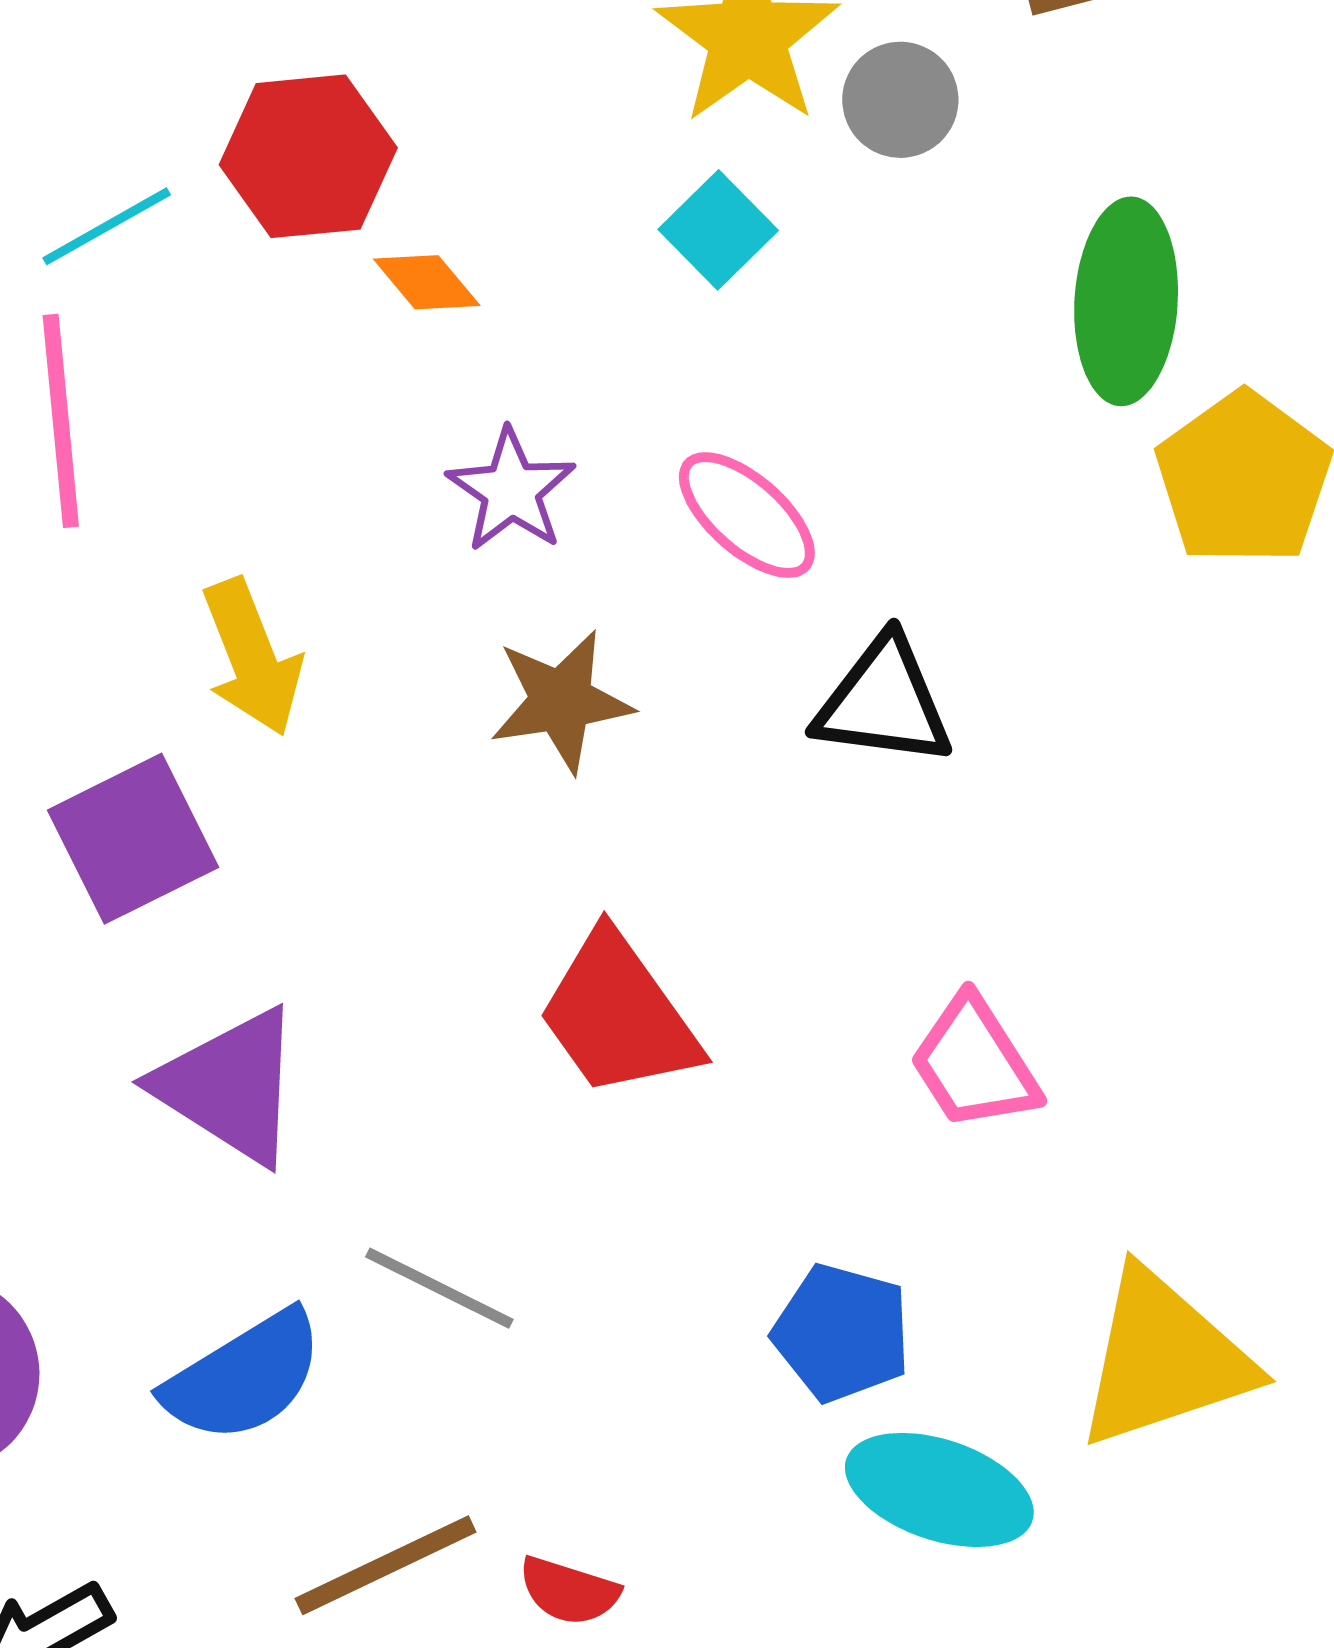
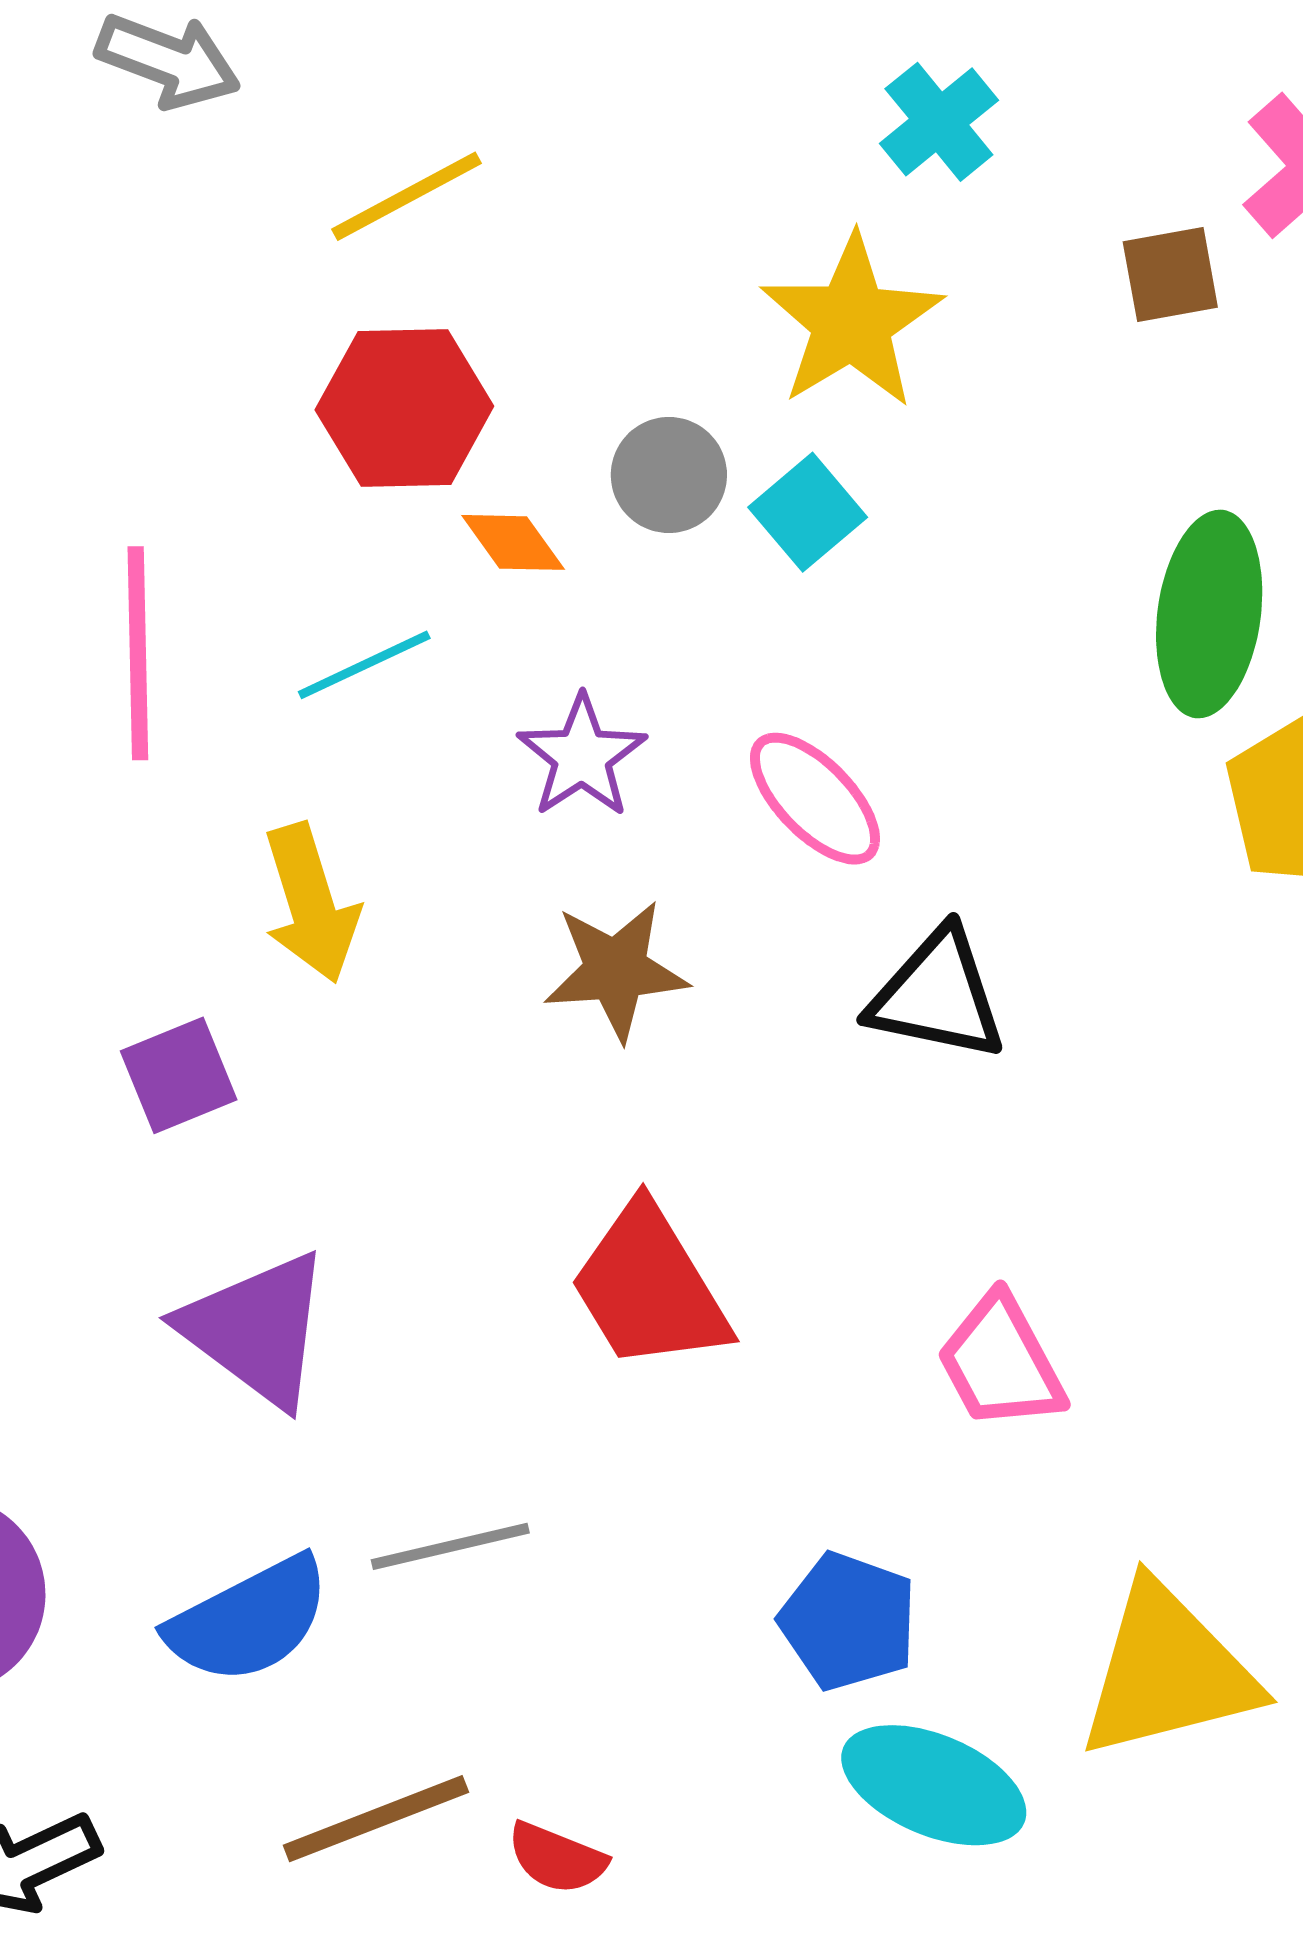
gray circle: (900, 100) -> (669, 475), moved
cyan line: (107, 226) -> (364, 665), moved
purple square: (133, 839) -> (179, 1075), size x0.7
gray line: (439, 1288) -> (450, 1546), turned -44

